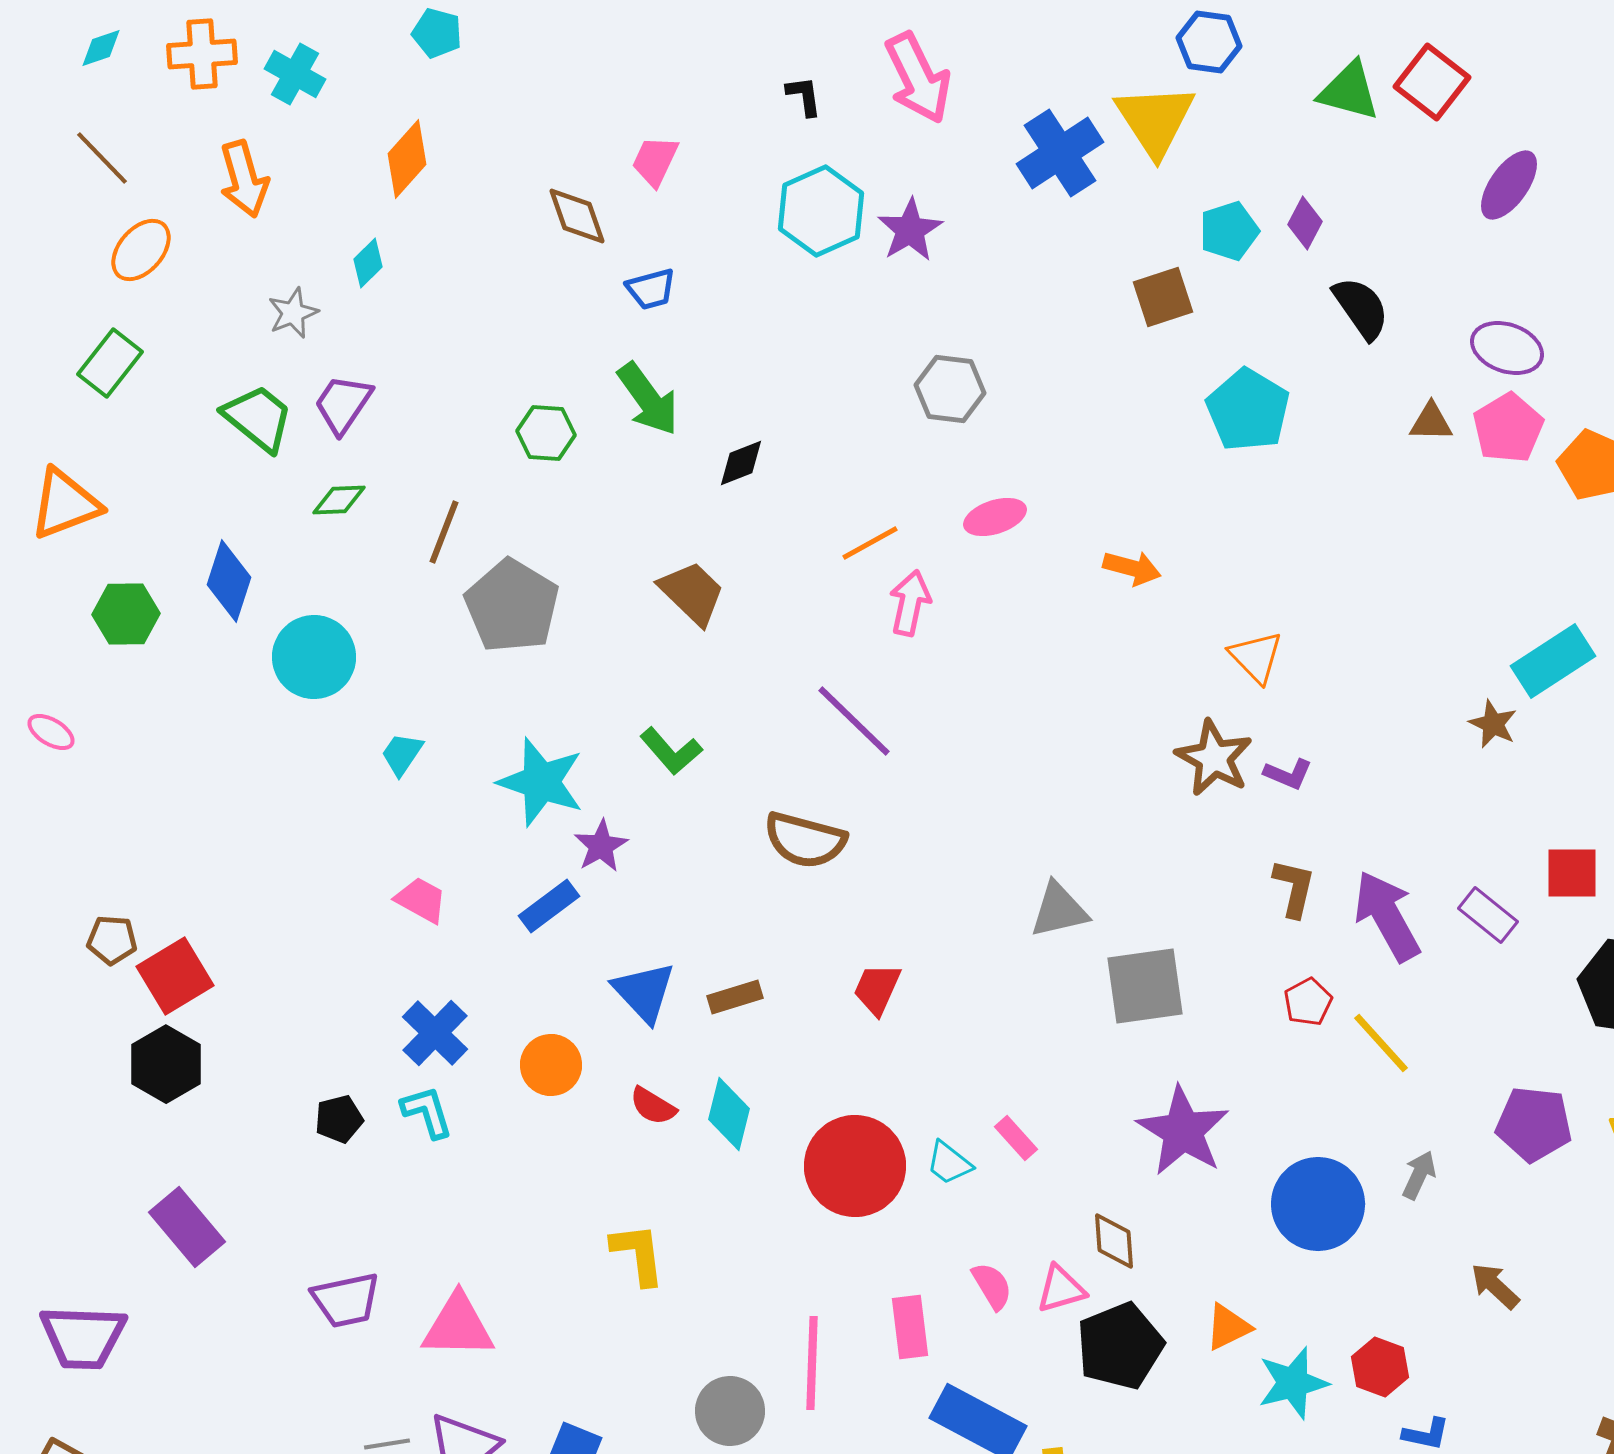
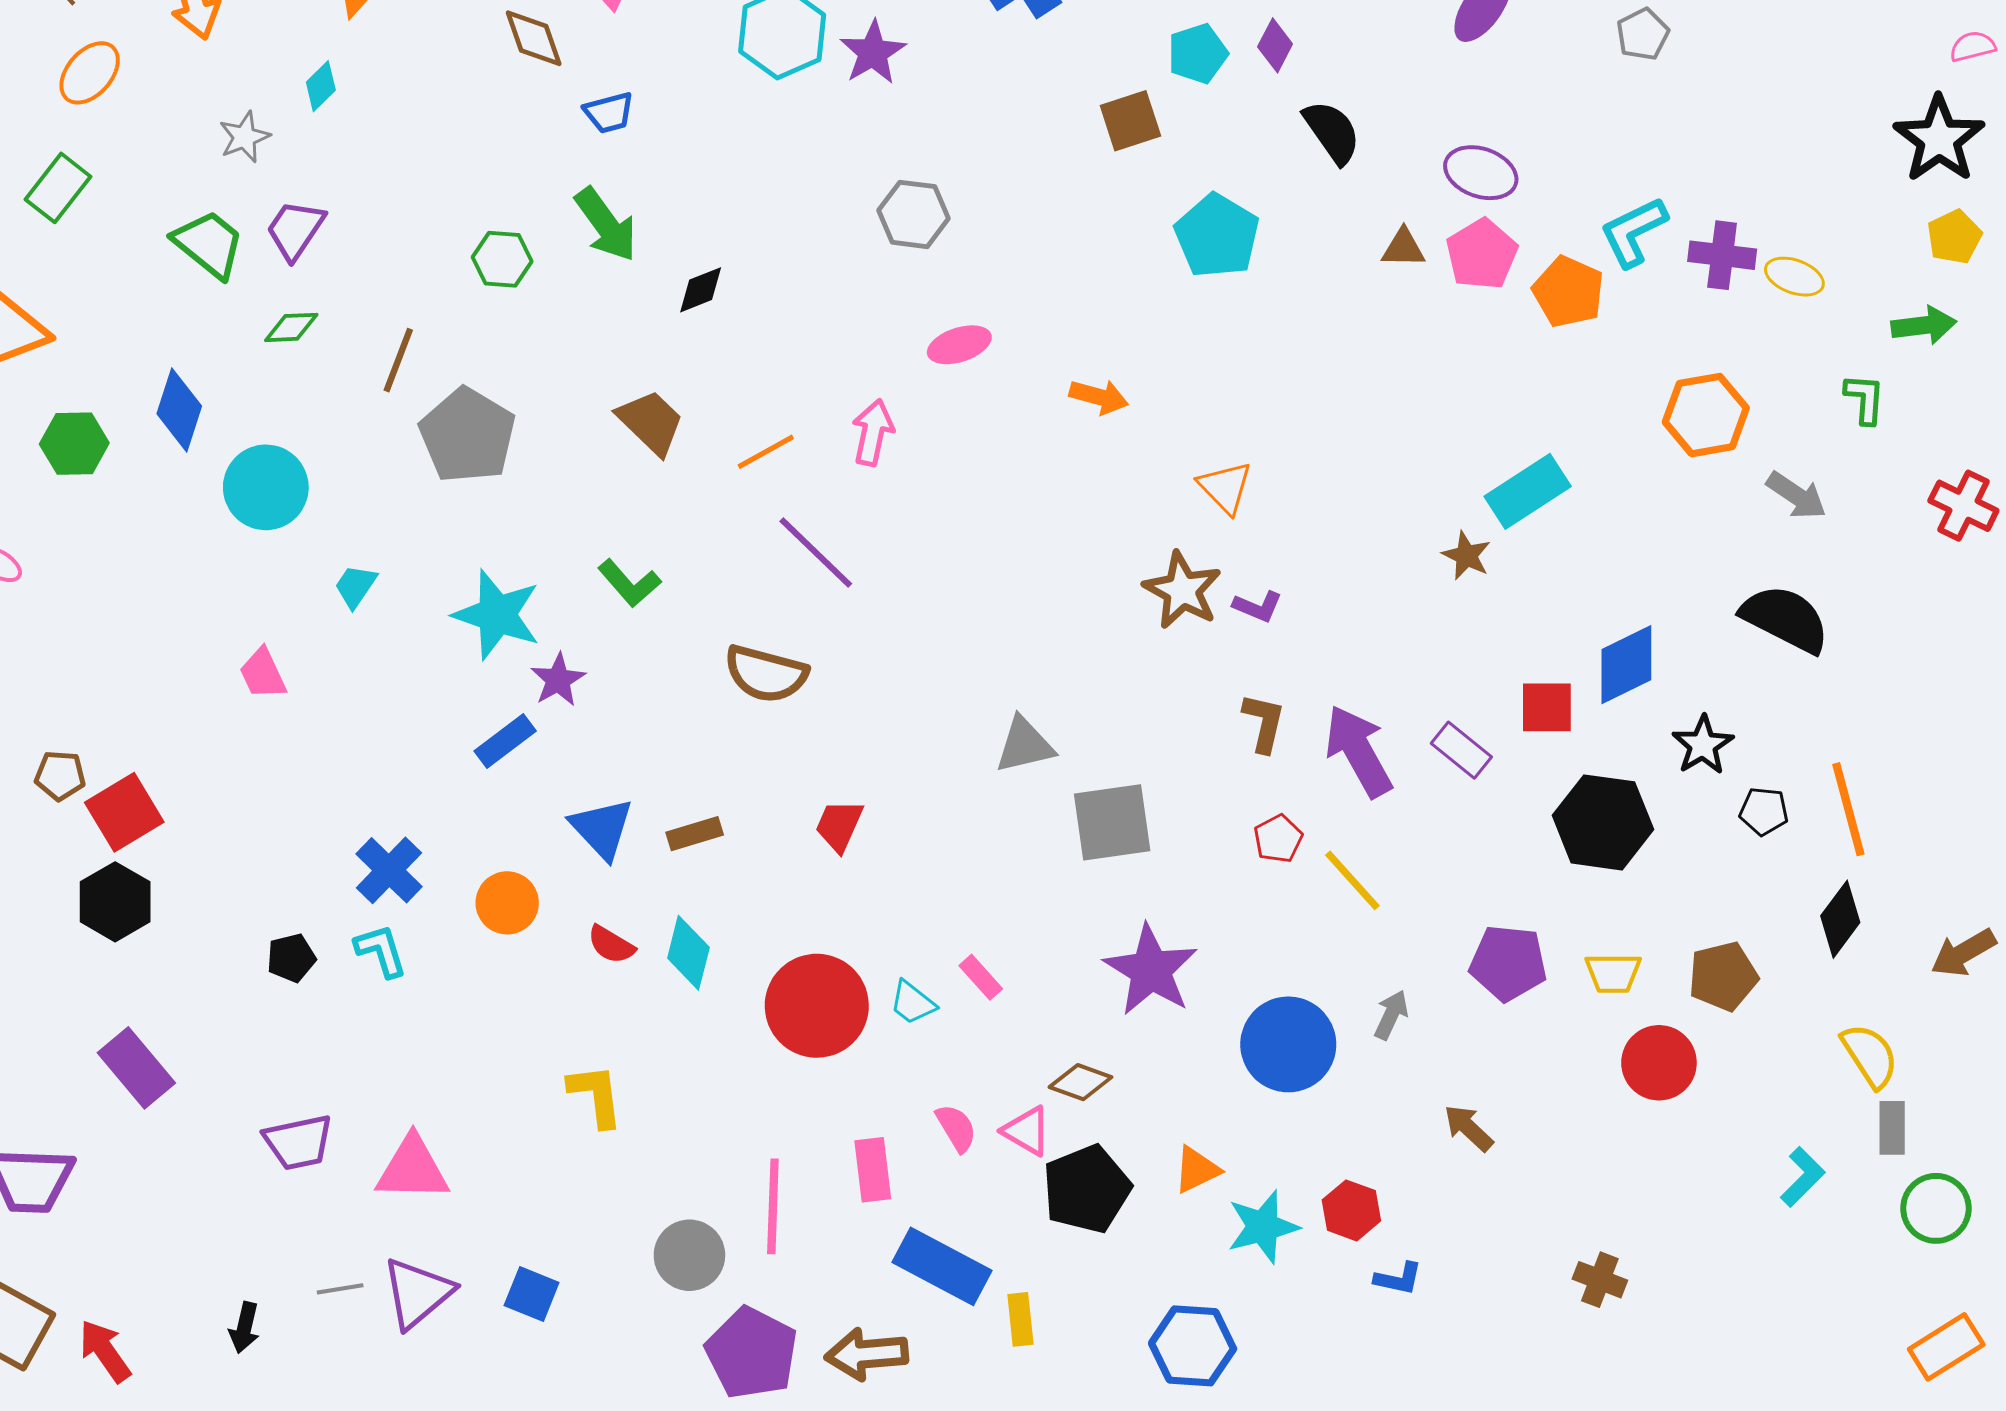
orange line: (870, 543) -> (766, 452), moved
pink trapezoid: (421, 900) -> (263, 674), moved, turned -144
brown diamond: (1114, 1241) -> (1081, 1082), turned -66
pink triangle: (1061, 1289) -> (1027, 1131), turned 46

